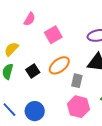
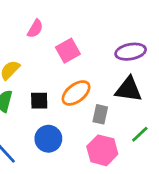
black square: (33, 71) -> (39, 101), turned 32
blue circle: (35, 111) -> (48, 139), moved

